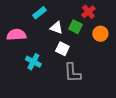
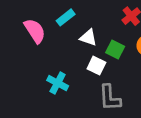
green square: (75, 27) -> (115, 50), moved
pink semicircle: (16, 35) -> (35, 31), moved, turned 60

